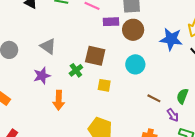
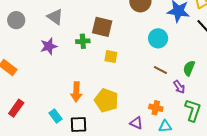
cyan circle: (135, 64) -> (158, 38), moved
green cross: (76, 70) -> (83, 41), turned 32
orange arrow: (59, 100) -> (76, 92), moved

